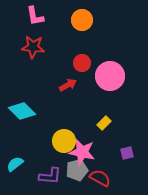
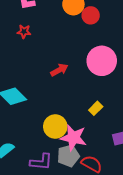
red star: (33, 47) -> (24, 32), size x0.6
red circle: (82, 63) -> (91, 15), moved

